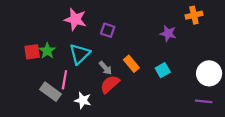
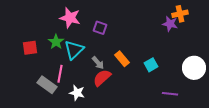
purple star: (168, 33) -> (170, 24), moved
green star: (47, 51) -> (56, 42), moved
purple line: (204, 101) -> (170, 94), moved

